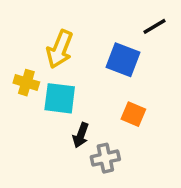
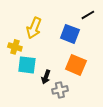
cyan square: (60, 98) -> (27, 65), moved
orange square: (133, 114) -> (76, 65), size x1.5

